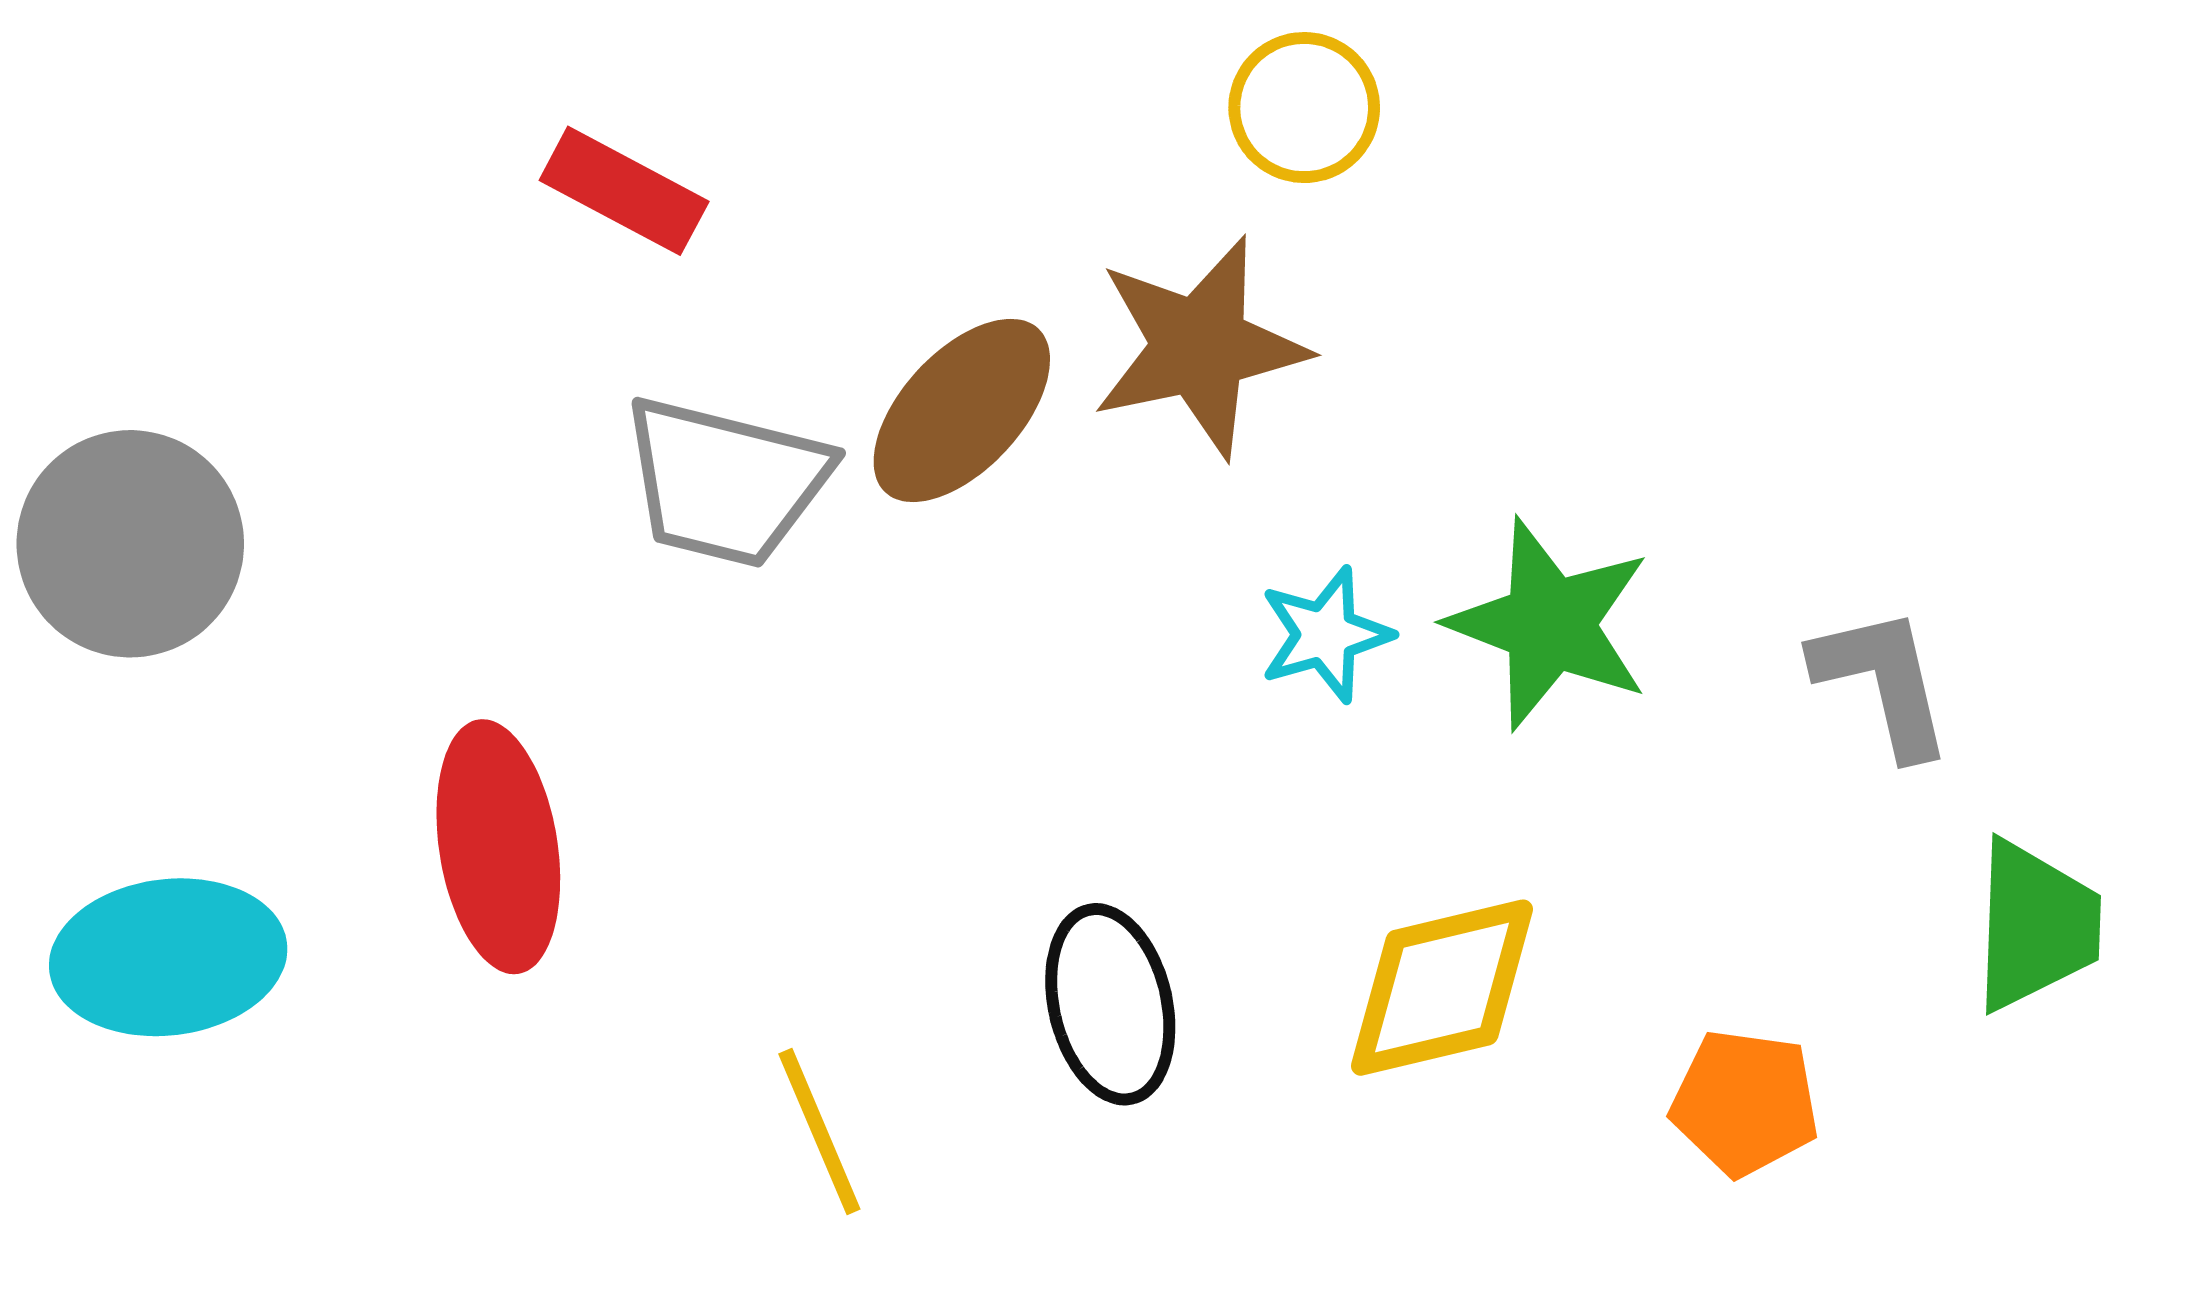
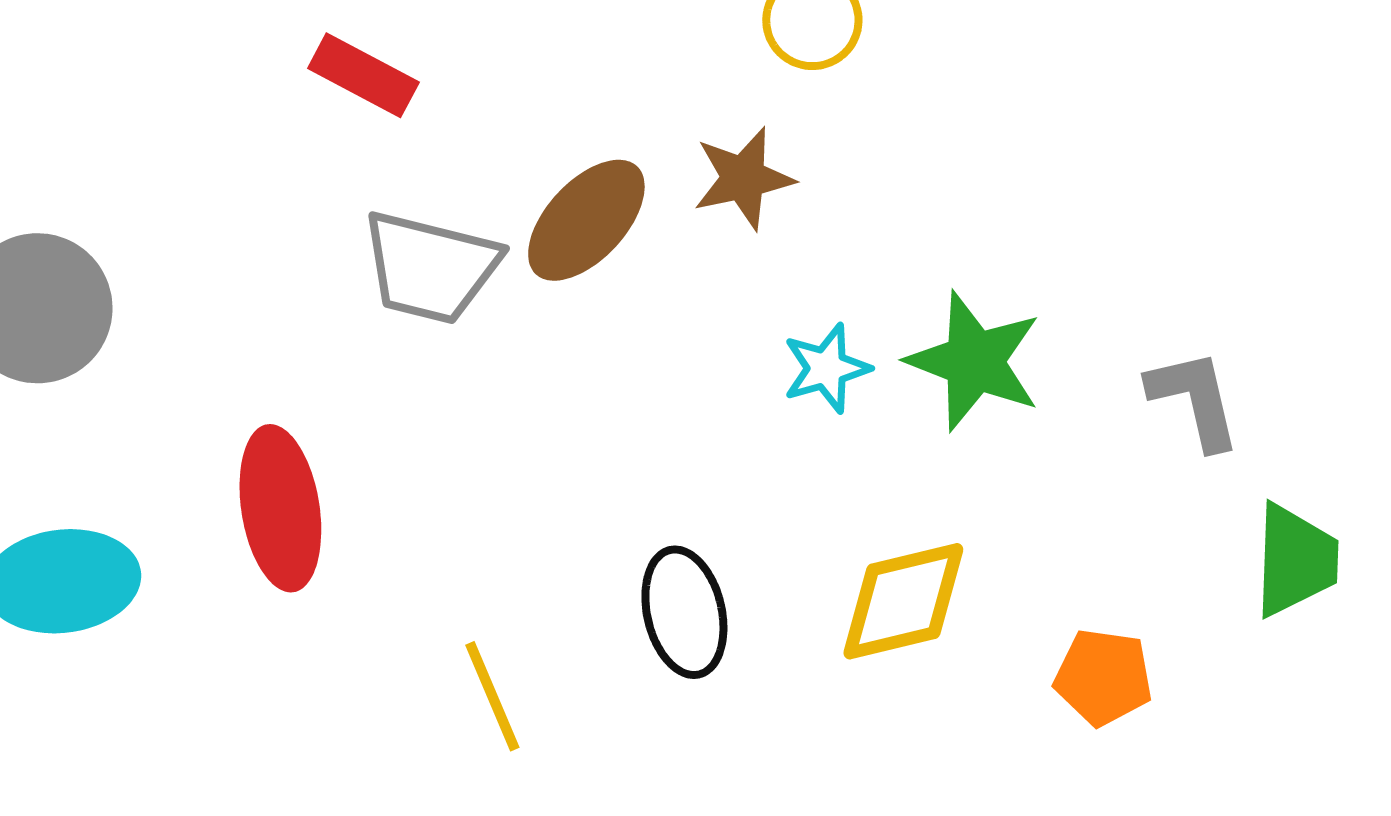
brown star: (1200, 347) -> (743, 178), size x0.7

